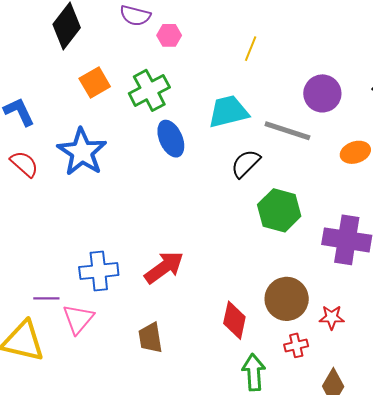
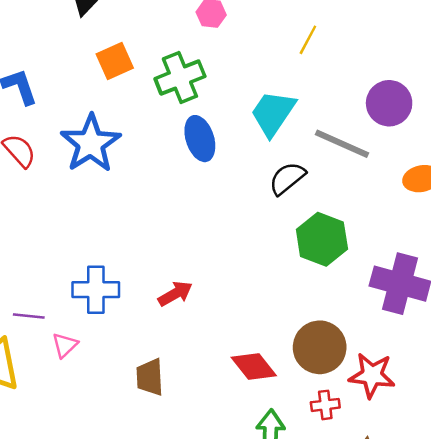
cyan trapezoid: (228, 112) -> (273, 113), turned -48
red arrow: (164, 267) -> (175, 294), size x0.7
red star: (332, 317) -> (372, 375), size x1.5
pink triangle: (78, 319) -> (65, 345), size x0.7
red diamond: (234, 320) -> (254, 366), turned -57

